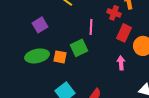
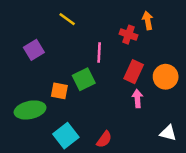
red rectangle: (124, 33) -> (134, 72), moved
green ellipse: (37, 56) -> (30, 110), moved

